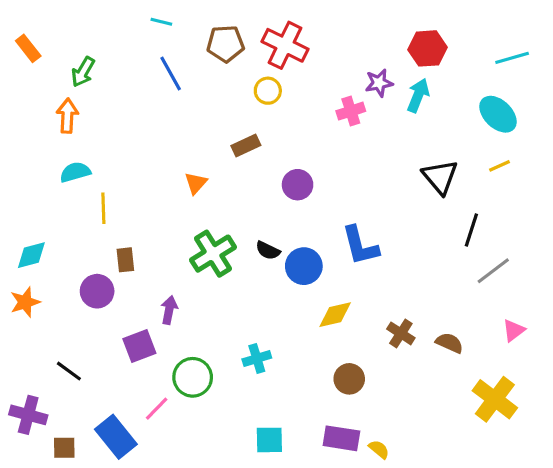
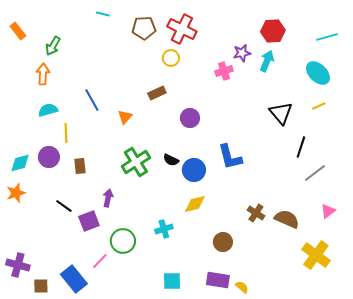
blue line: (171, 73) -> (92, 100), moved
purple circle: (97, 291) -> (49, 157), moved
yellow diamond: (335, 315) -> (195, 204), moved
brown semicircle: (449, 343) -> (287, 219), size x1.4
black line: (69, 371) -> (64, 206), moved

